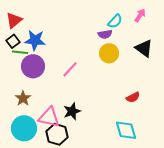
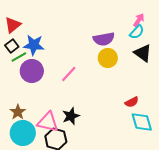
cyan semicircle: (115, 21) -> (137, 32), moved
purple semicircle: (105, 34) -> (104, 39), size x1.5
green line: (20, 52) -> (19, 57), turned -35
brown star: (23, 98) -> (18, 112), moved
cyan diamond: (126, 130) -> (142, 122), moved

